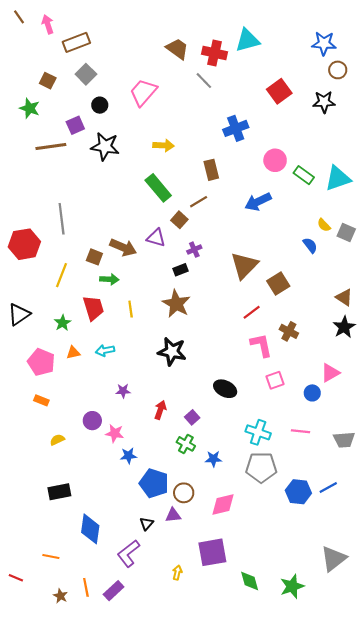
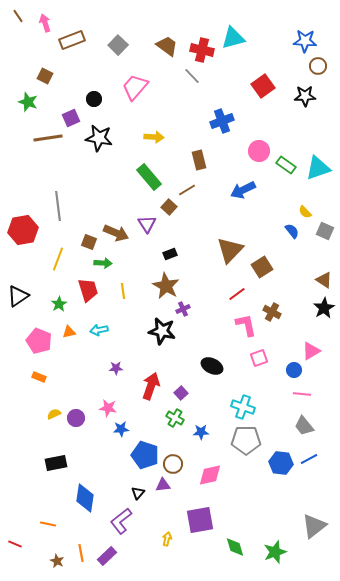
gray square: (86, 74) -> (118, 45), moved
gray square: (346, 233) -> (325, 231), moved
purple triangle: (156, 238) -> (147, 224), turned 42
purple cross: (194, 250) -> (183, 309), moved
red arrow: (160, 410) -> (151, 386), size x1.5
purple circle: (92, 421) -> (76, 418), moved
pink line: (301, 431) -> (302, 394), moved
gray trapezoid: (344, 440) -> (304, 426), moved, turned 55

